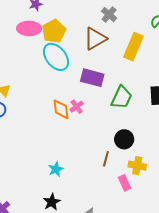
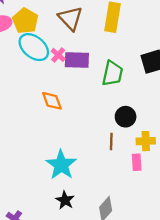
brown triangle: (95, 39) -> (70, 18), turned -30
pink cross: (77, 107) -> (58, 55), moved
cyan star: (56, 169) -> (61, 165), size x1.8
pink rectangle: (124, 183) -> (137, 162), turned 35

